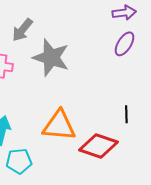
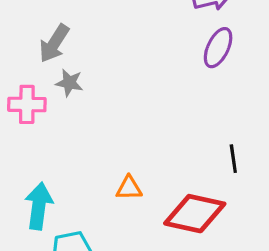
gray star: (51, 58) -> (69, 83), moved, size x0.5
orange triangle: (59, 125) -> (129, 188), size x0.5

